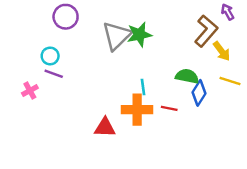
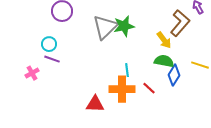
yellow arrow: (222, 51) -> (164, 40), moved
red line: (169, 108) -> (149, 88), turned 32

